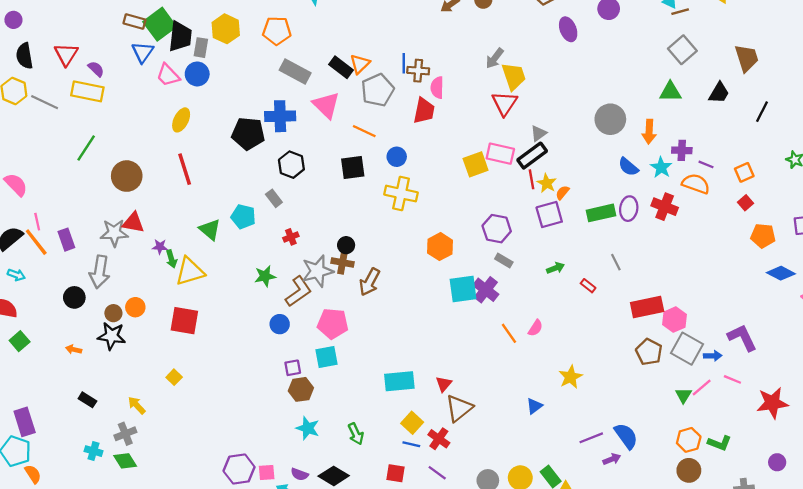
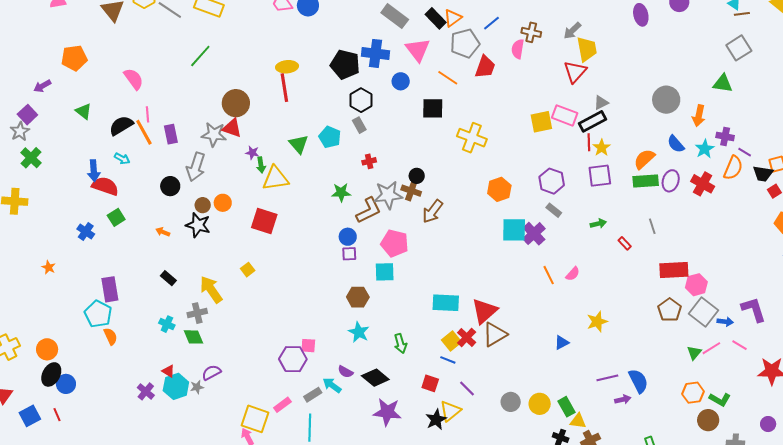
blue line: (404, 63) -> (492, 23), turned 42
brown cross: (418, 71) -> (531, 32), moved
black trapezoid: (719, 93) -> (763, 174), moved, turned 60
red trapezoid: (424, 111) -> (485, 67), moved
yellow ellipse: (181, 120) -> (287, 67), moved, turned 50
blue circle: (397, 157) -> (401, 81), moved
black hexagon: (291, 165) -> (361, 100), moved
brown circle: (127, 176) -> (236, 103), moved
orange semicircle: (696, 184) -> (733, 168), turned 85
orange semicircle: (562, 193) -> (644, 159), moved, size x1.6
purple square: (293, 368) -> (349, 254), moved
red triangle: (444, 384) -> (484, 311), size x1.8
yellow arrow: (137, 405) -> (211, 289), size x1.6
red cross: (439, 439) -> (467, 337), moved
brown circle: (689, 470) -> (708, 420), moved
pink square: (267, 473) -> (308, 346), moved

